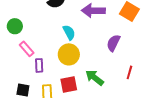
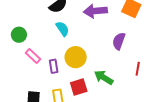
cyan semicircle: (69, 32) -> (63, 29), moved
purple rectangle: (39, 65) -> (54, 66), moved

